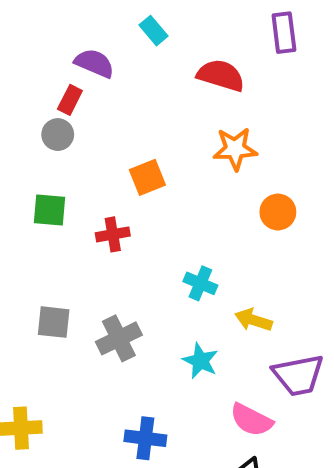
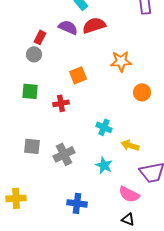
purple semicircle: (94, 63) -> (68, 27), moved
red semicircle: (221, 75) -> (94, 25), moved, turned -35

